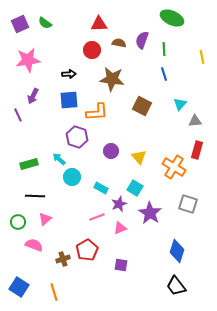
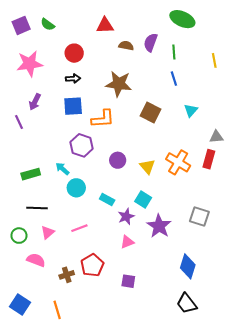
red circle: (92, 50) -> (74, 53), moved
gray triangle: (195, 121) -> (216, 137), moved
orange cross: (174, 167) -> (178, 162), moved
pink line: (97, 217) -> (79, 228), moved

